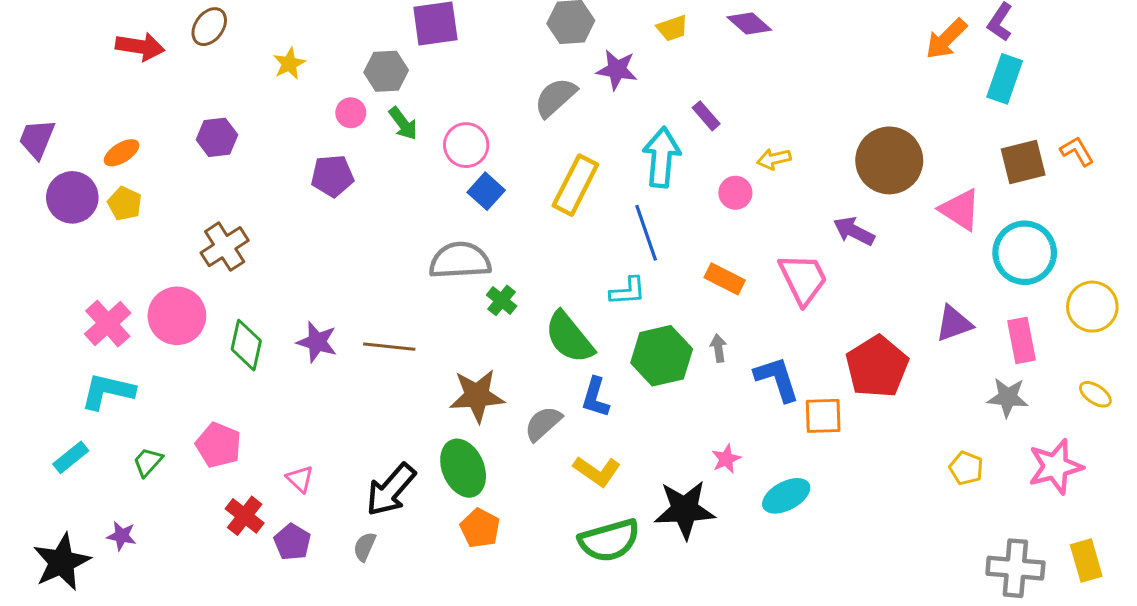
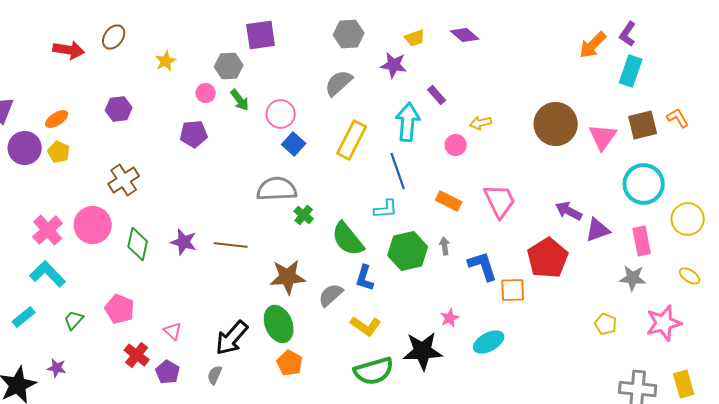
purple star: (617, 70) -> (394, 65), moved
pink triangle: (960, 210) -> (603, 137), moved, turned 32
purple arrow: (854, 231) -> (569, 211), moved
cyan L-shape: (108, 391) -> (48, 274), turned 33

